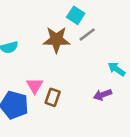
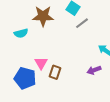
brown star: (56, 40) -> (43, 16), moved

